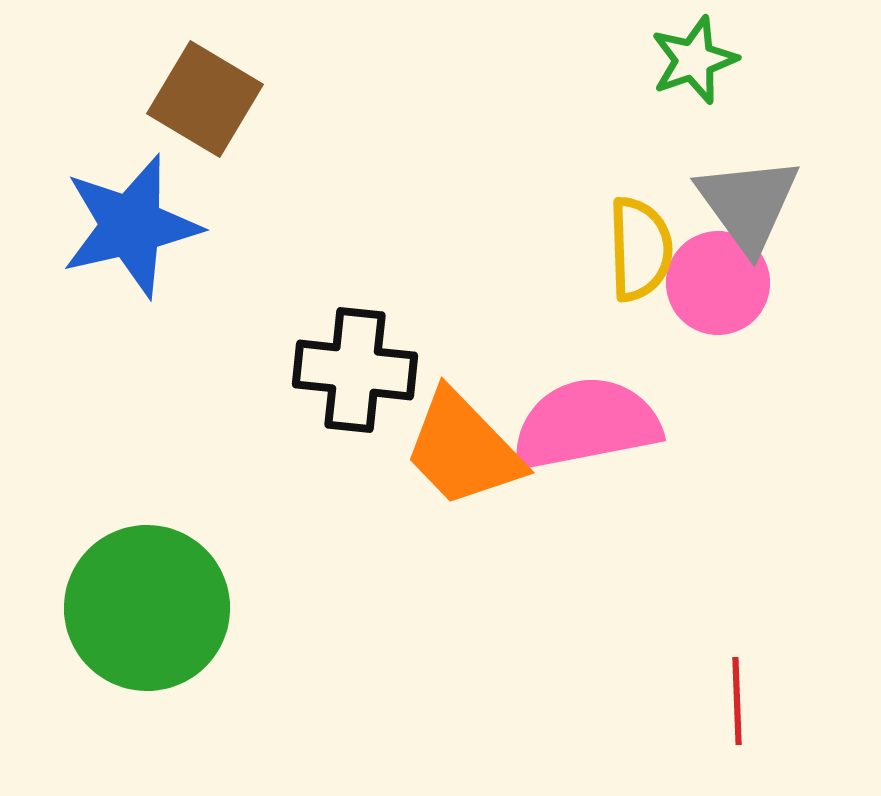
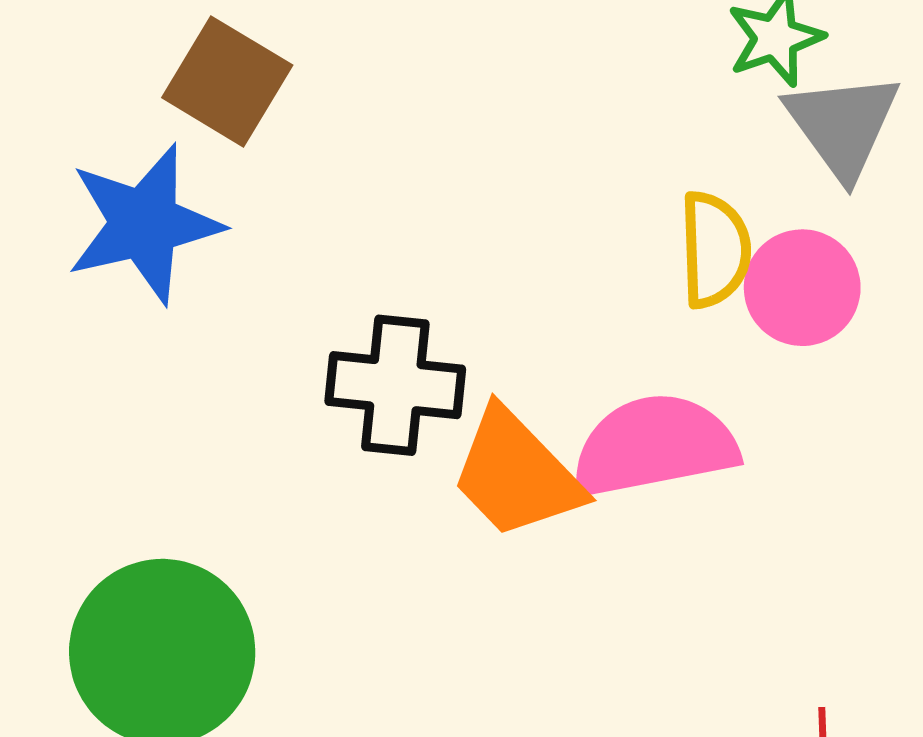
gray triangle: (748, 204) -> (843, 125), moved

